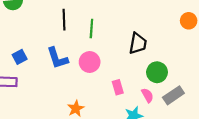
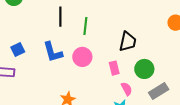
pink rectangle: (118, 87) -> (114, 68), moved
pink semicircle: (147, 95) -> (127, 89), moved

